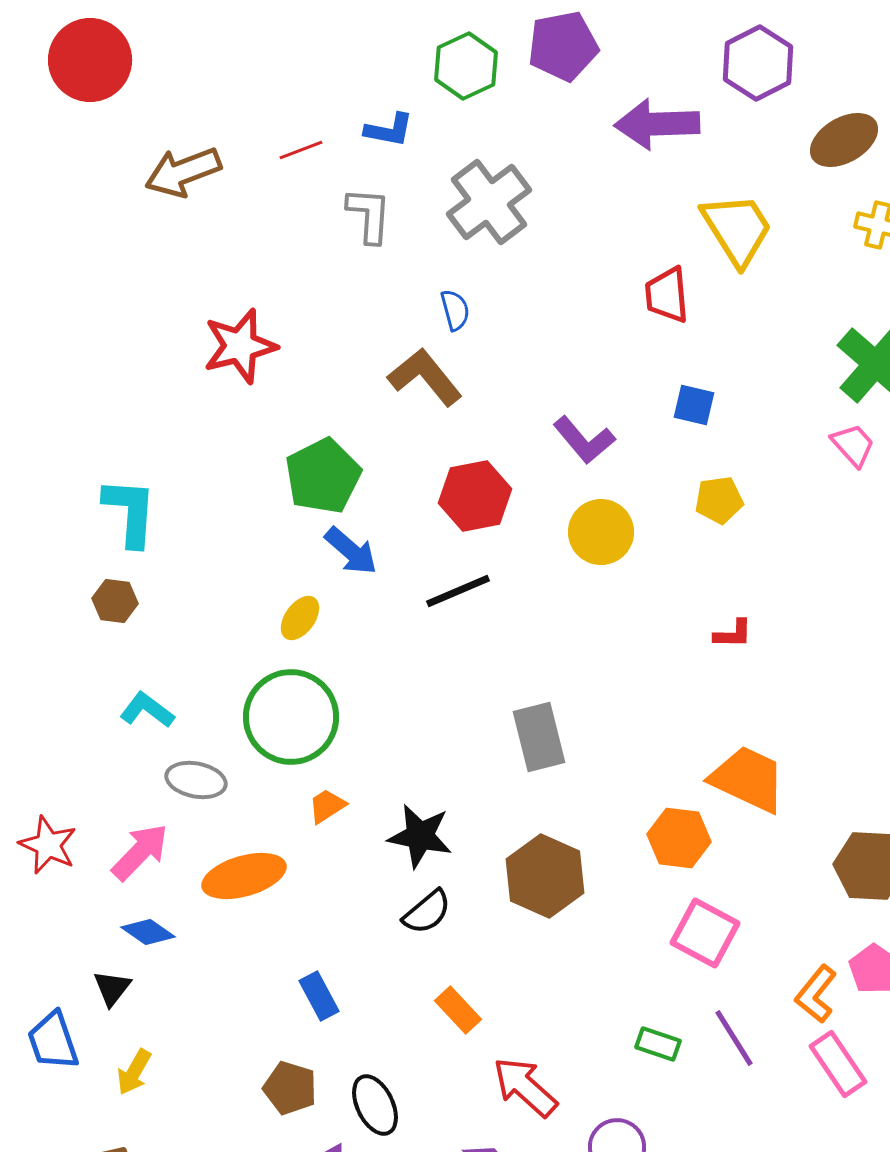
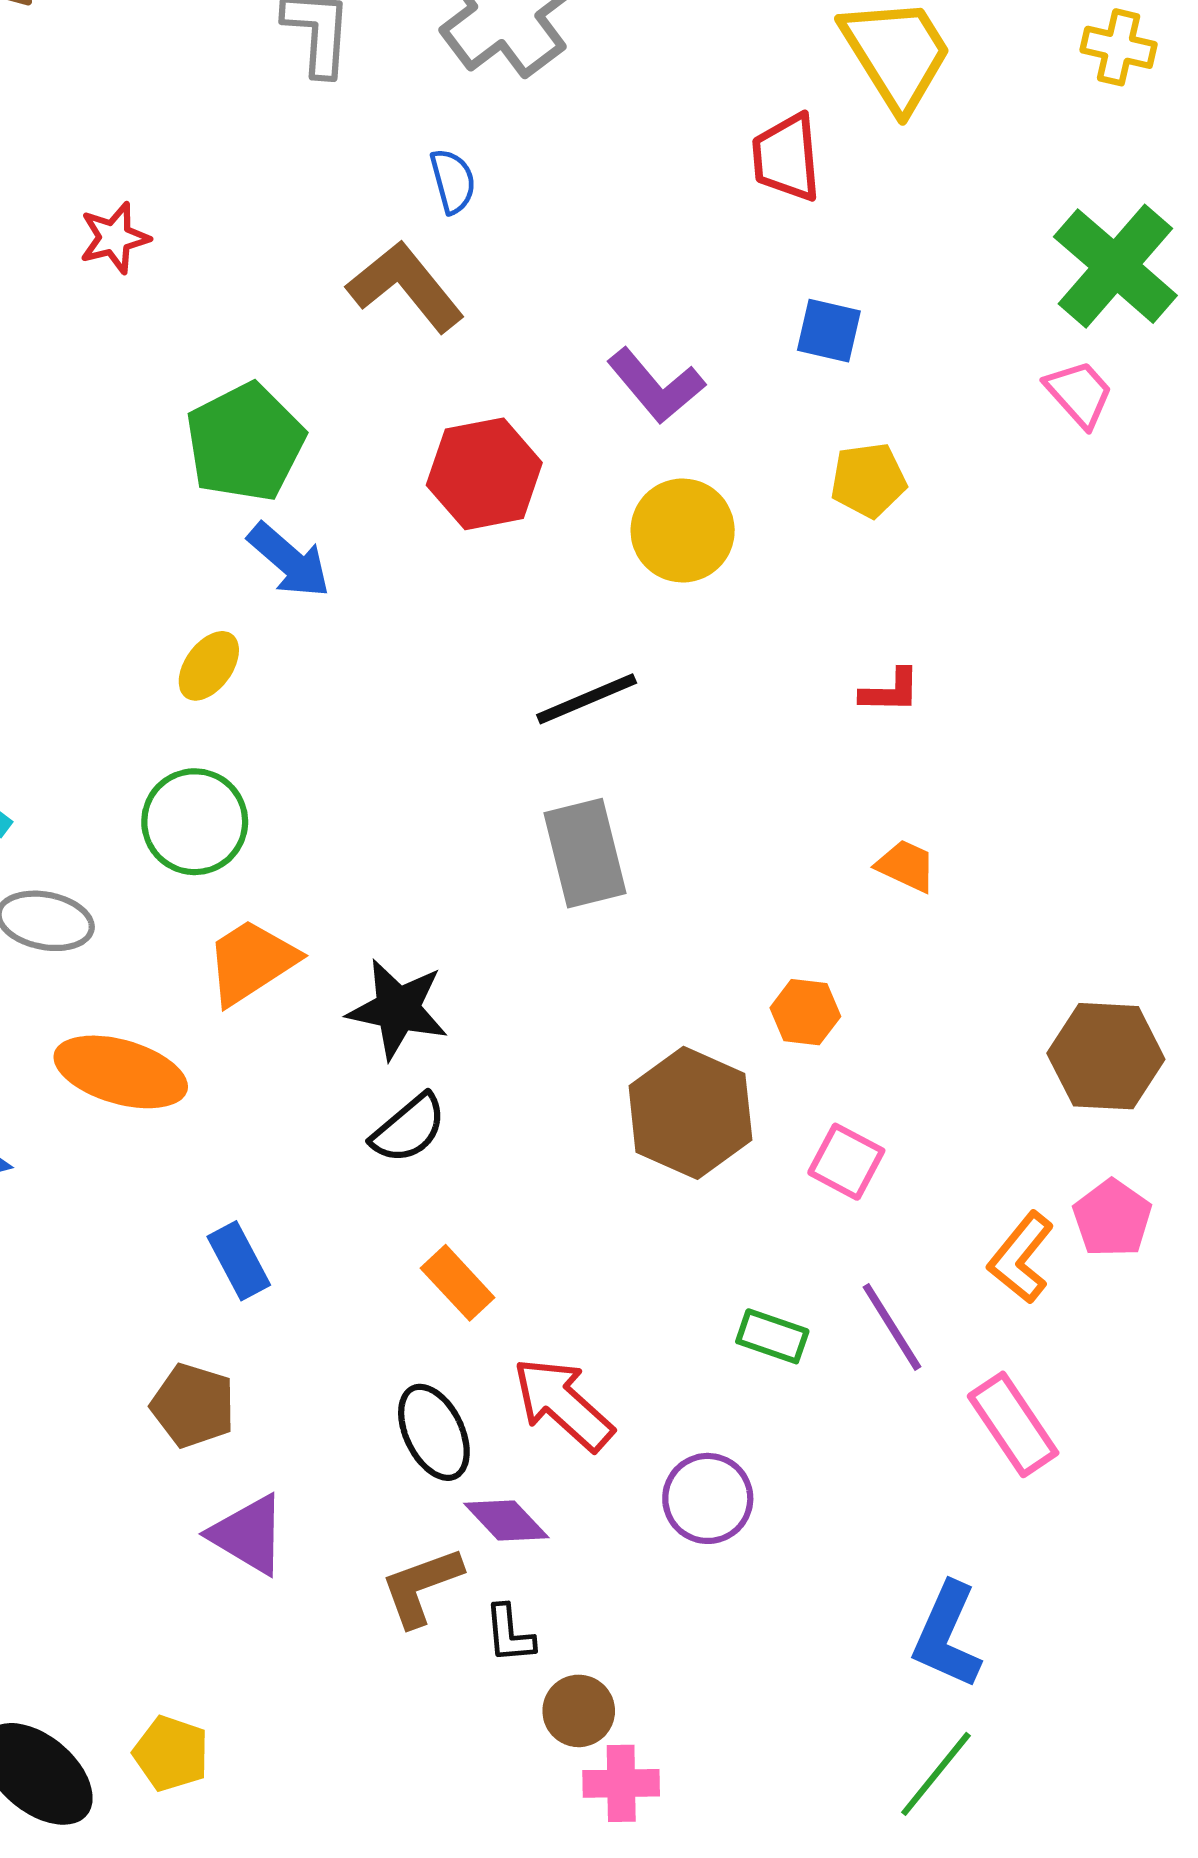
red star: (240, 346) -> (114, 238), size x0.6
black line: (458, 591) -> (587, 699), moved
green circle: (291, 717) -> (195, 822), size x0.7
orange trapezoid: (748, 779) -> (906, 866), moved, size x0.5
orange trapezoid: (327, 806) -> (251, 962), size x1.6
orange hexagon: (679, 838) -> (805, 1012), size x0.7
orange ellipse: (244, 876) -> (121, 1072), turned 32
brown hexagon: (545, 876) -> (690, 1113), moved
pink square: (705, 933) -> (846, 1162), size x0.7
pink rectangle: (838, 1064) -> (1013, 1424), moved
black ellipse: (375, 1105) -> (434, 1432), moved

